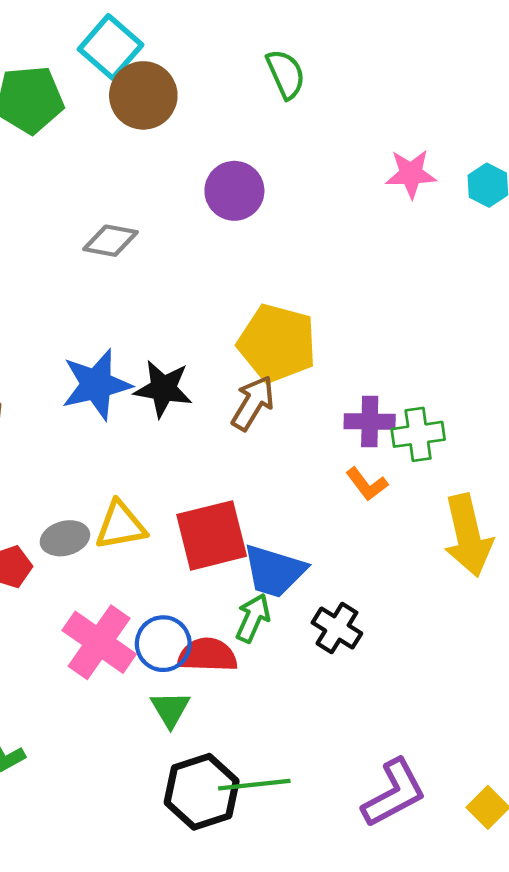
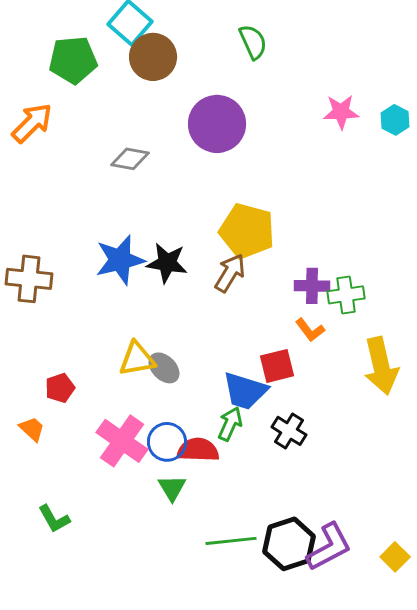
purple circle: (234, 191) -> (217, 124), size x1.4
red square: (212, 535) -> (277, 366), moved, size x0.7
gray ellipse: (65, 538) -> (164, 368), moved, turned 60
black hexagon: (202, 792) -> (289, 544), moved

